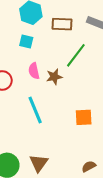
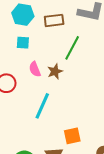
cyan line: (35, 110) -> (42, 106), turned 56
orange square: (84, 117) -> (72, 136), moved

